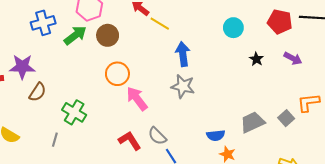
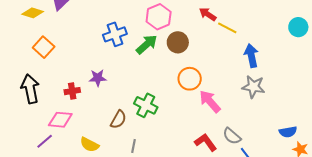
purple star: (22, 67) -> (98, 78), size x0.7
brown semicircle: (38, 92) -> (118, 120), moved
green cross: (74, 112) -> (146, 105), moved

